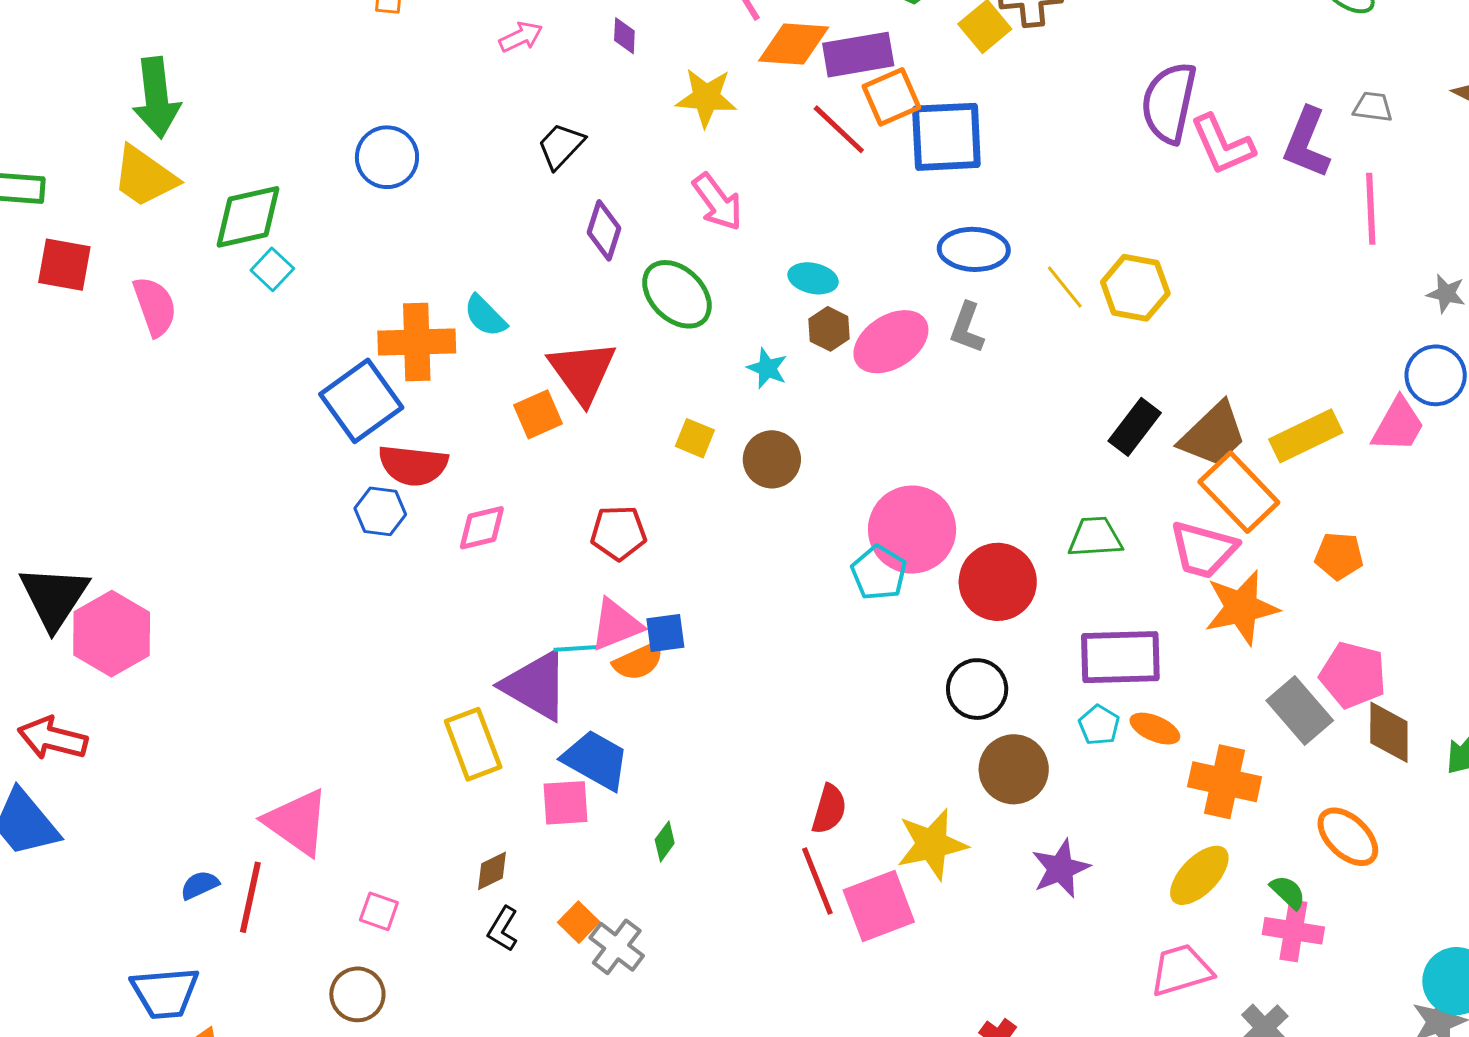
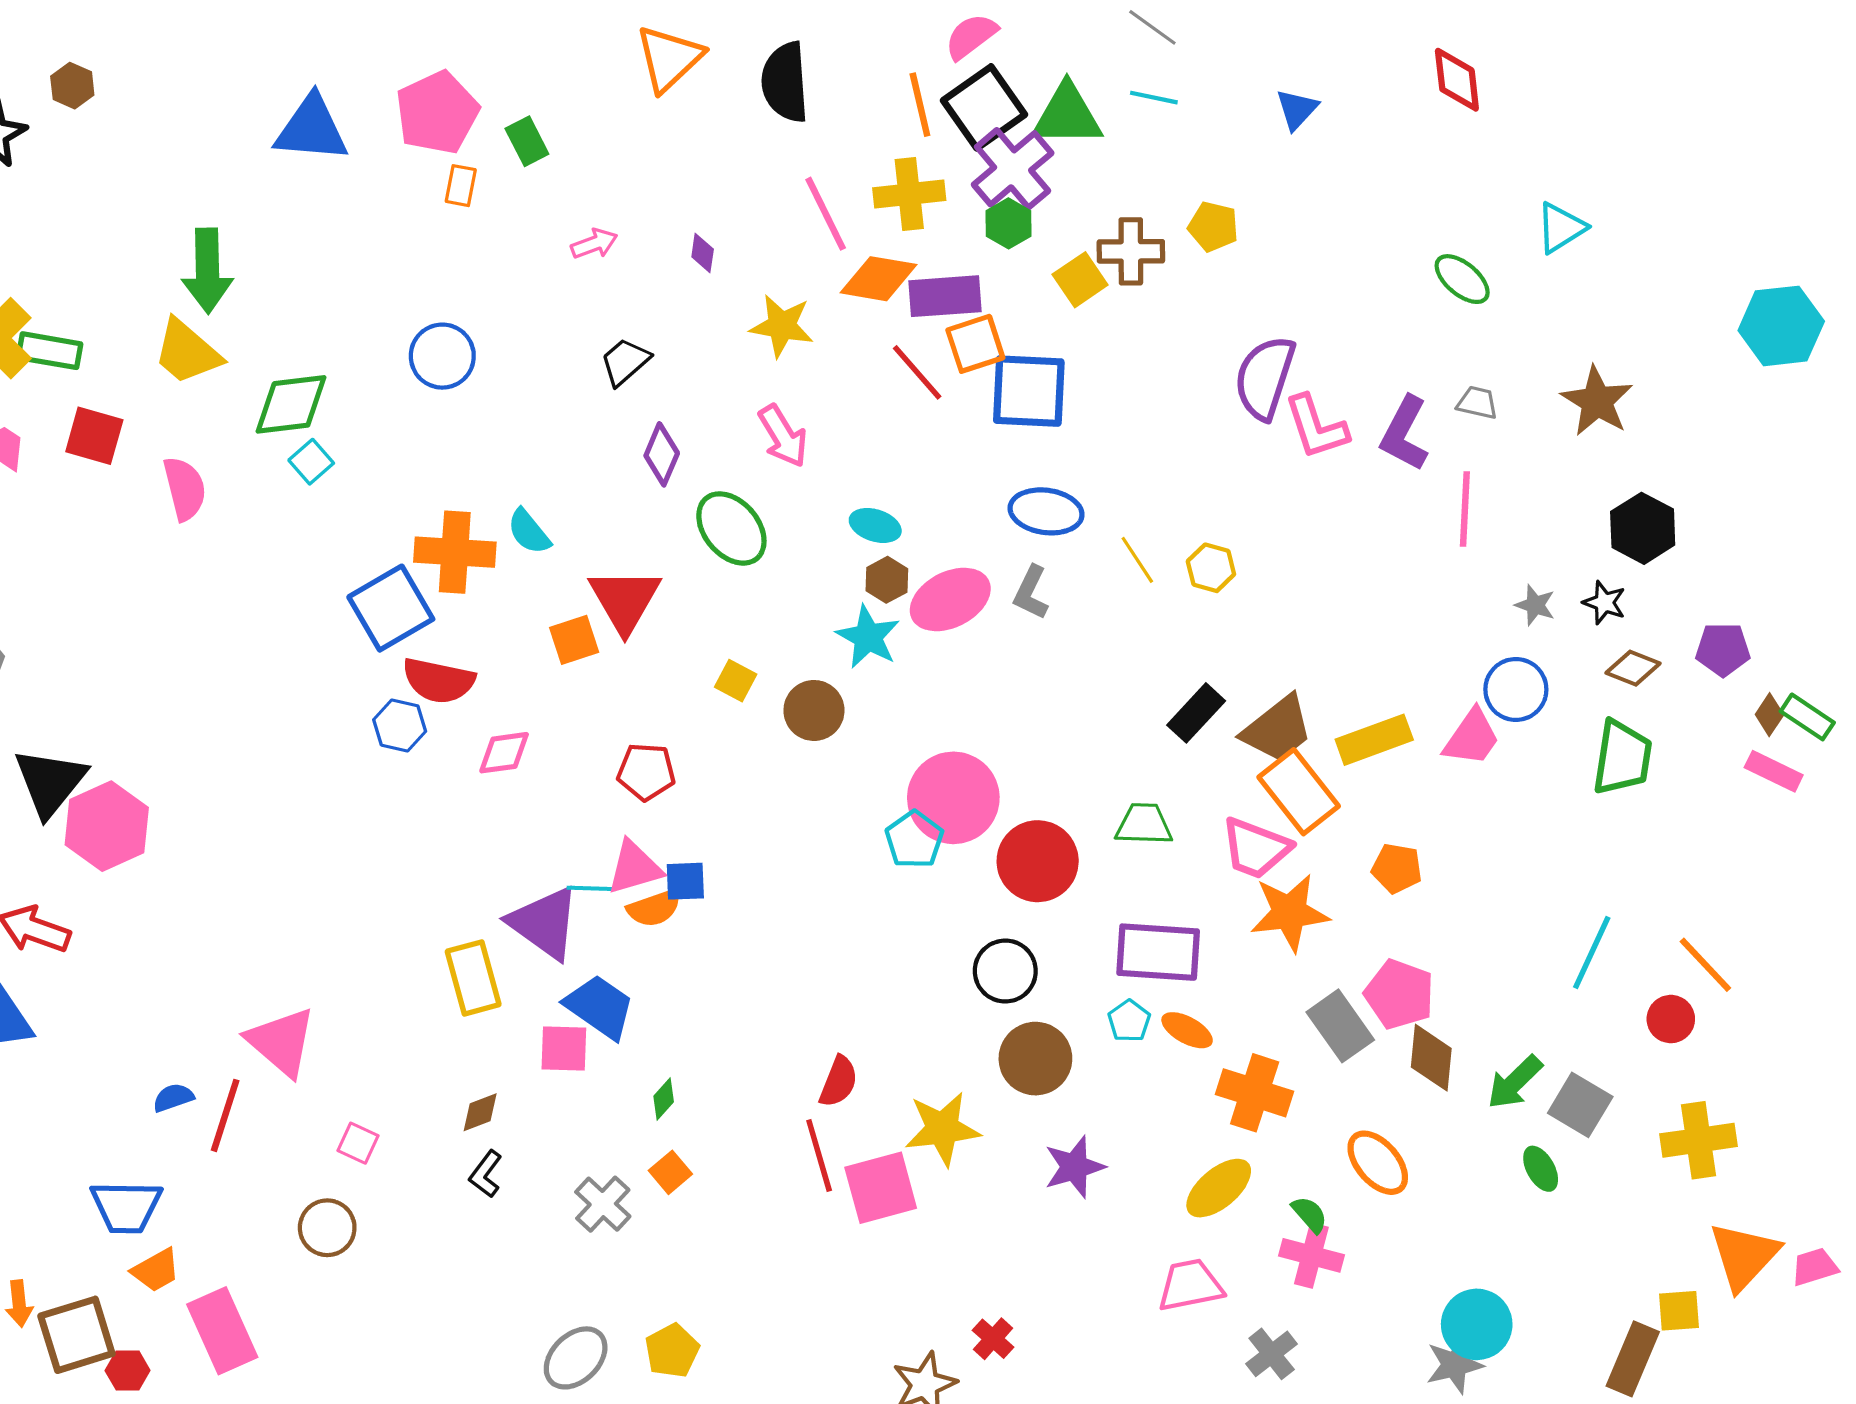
yellow hexagon: (1135, 288) -> (1211, 568), size x0.7
cyan star: (767, 368) -> (868, 637), moved, size x1.5
orange square: (579, 922) -> (670, 1172), moved

